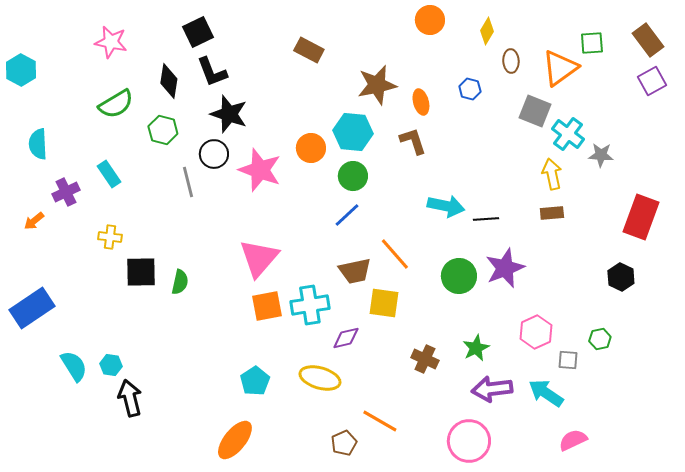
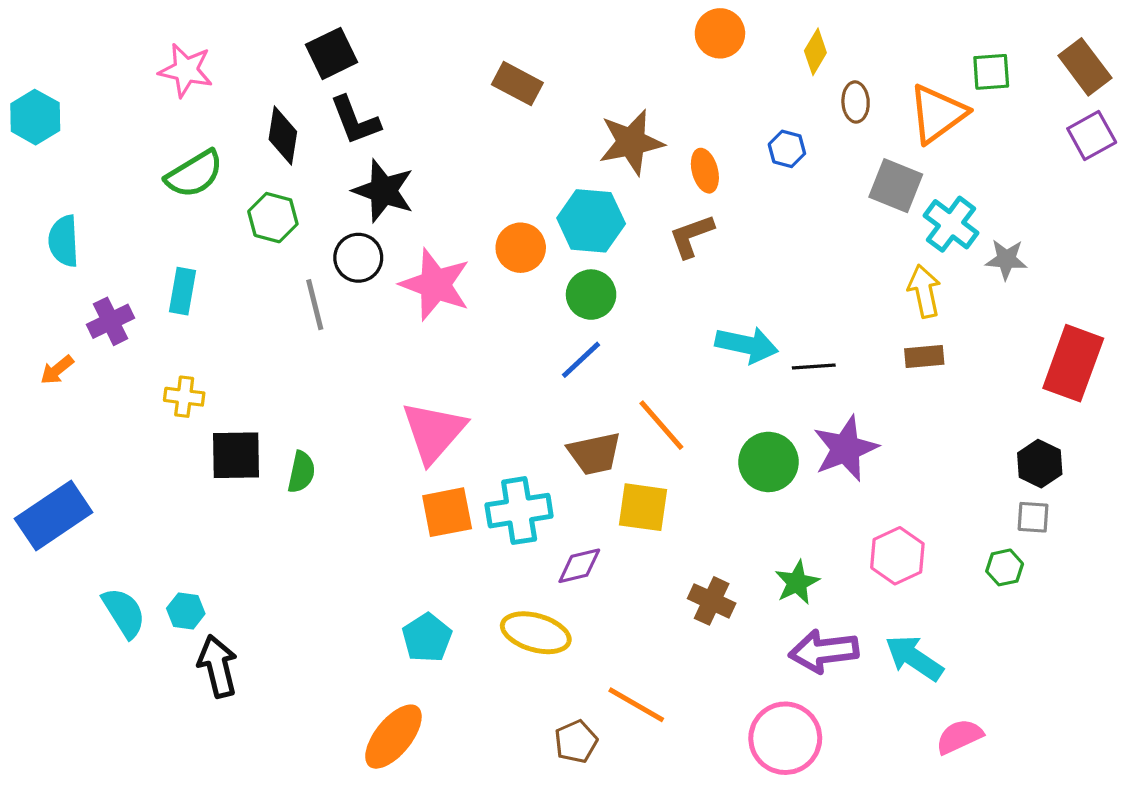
brown L-shape: (413, 141) -> (691, 236), turned -92
cyan rectangle: (109, 174) -> (183, 291), turned 44
gray square: (568, 360) -> (1033, 517), moved

